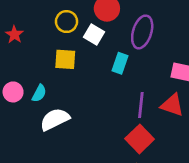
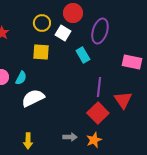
cyan rectangle: (120, 63) -> (83, 55), turned -49
red triangle: (172, 105) -> (123, 100), moved, turned 36

